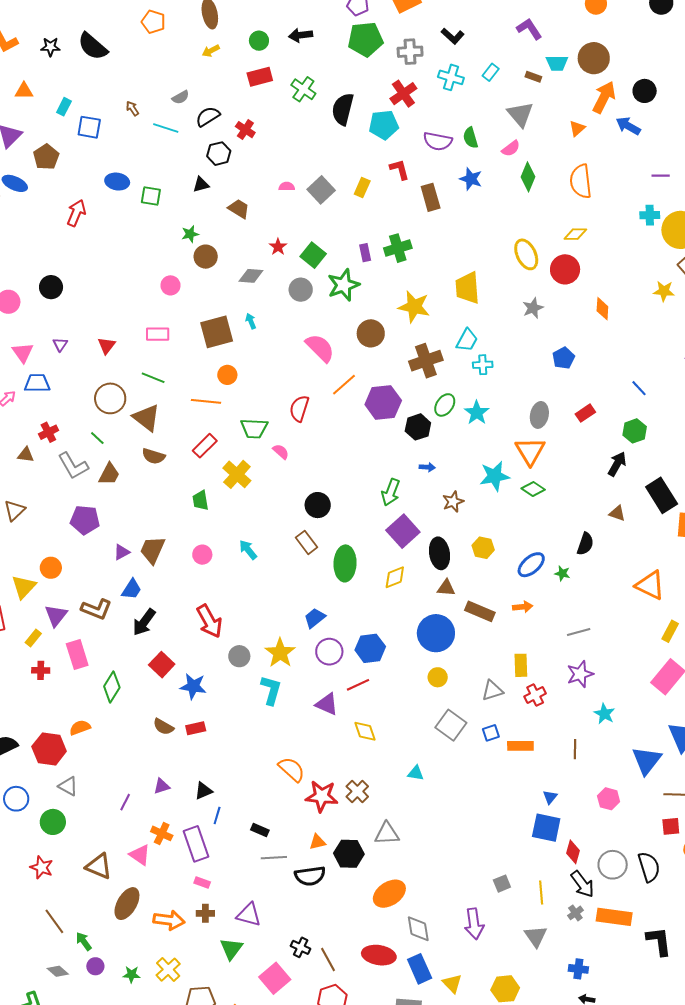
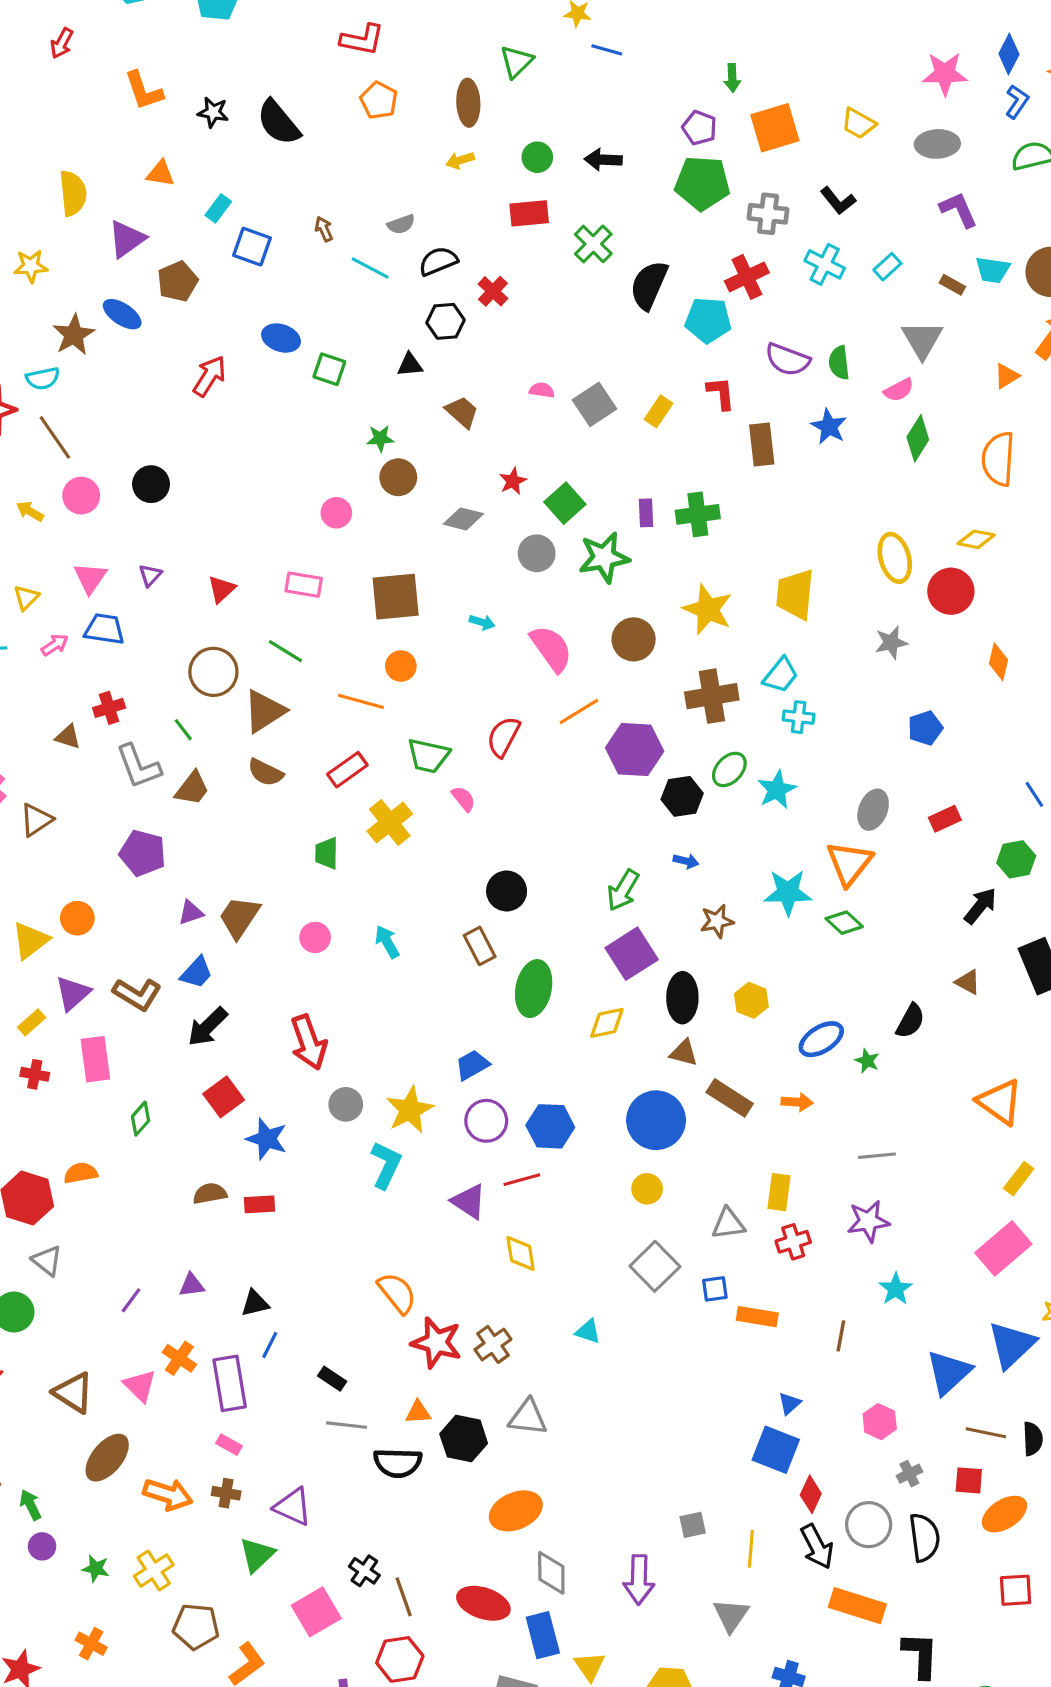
cyan arrow: (251, 321) -> (482, 622), moved, turned 119
brown triangle: (146, 418) -> (264, 711), turned 40
green diamond: (112, 687) -> (141, 1119), size x0.7
brown semicircle: (163, 727) -> (210, 1194), turned 130
gray cross: (575, 913) -> (909, 1474), moved

